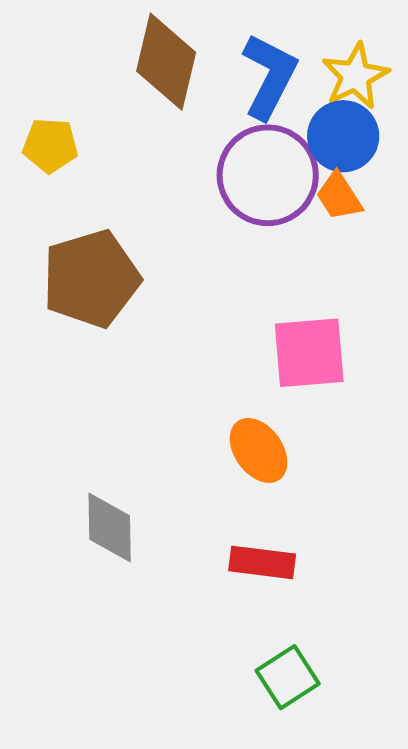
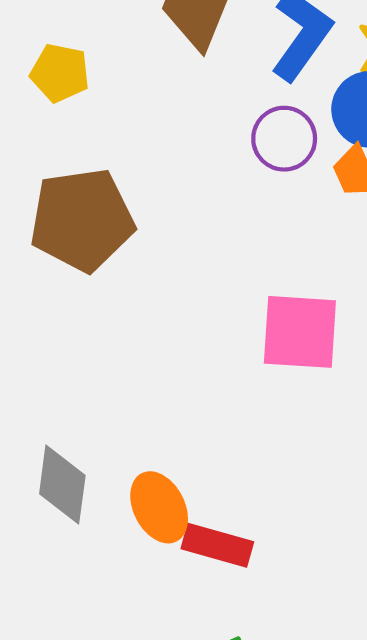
purple circle: (268, 175) -> (284, 139), size x0.6
orange ellipse: (259, 450) -> (159, 507), moved

